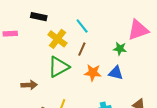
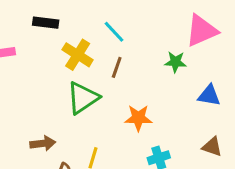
orange star: (93, 73) -> (138, 118), moved
blue triangle: (116, 73) -> (209, 95), moved
brown arrow: (29, 85) -> (43, 143), moved

